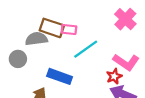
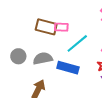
gray semicircle: (36, 39) -> (43, 58), moved
blue rectangle: (60, 76) -> (68, 68), moved

